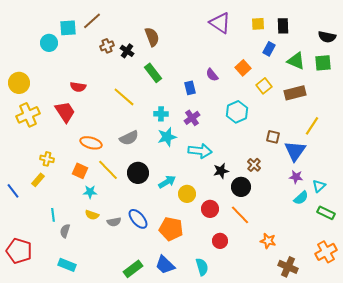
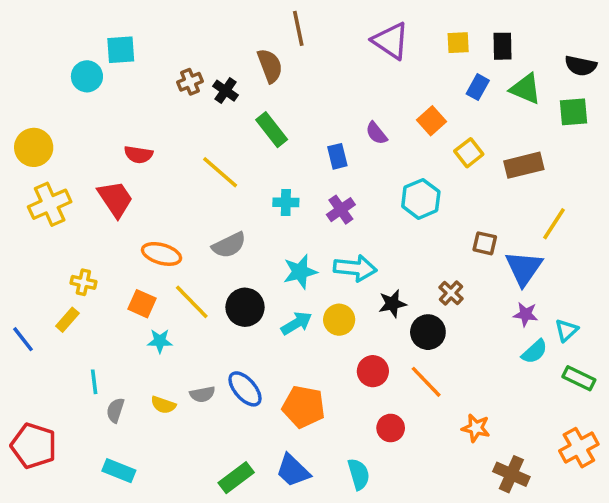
brown line: (92, 21) -> (298, 28), moved, turned -60
green triangle: (296, 61) -> (526, 89), moved
cyan star: (167, 137) -> (300, 272), moved
yellow circle: (187, 194) -> (339, 320), moved
yellow semicircle: (92, 215) -> (163, 405), moved

